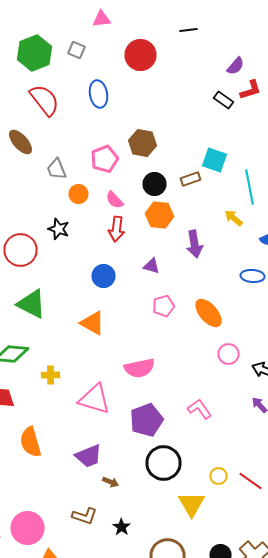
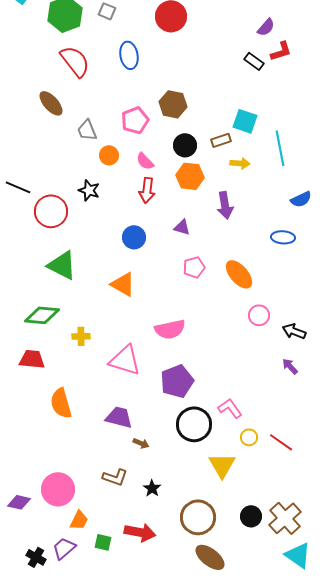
yellow arrow: (234, 218) -> (240, 163), moved, turned 144
pink L-shape: (200, 409) -> (230, 408), moved
purple trapezoid: (88, 456) -> (119, 417), turned -144

